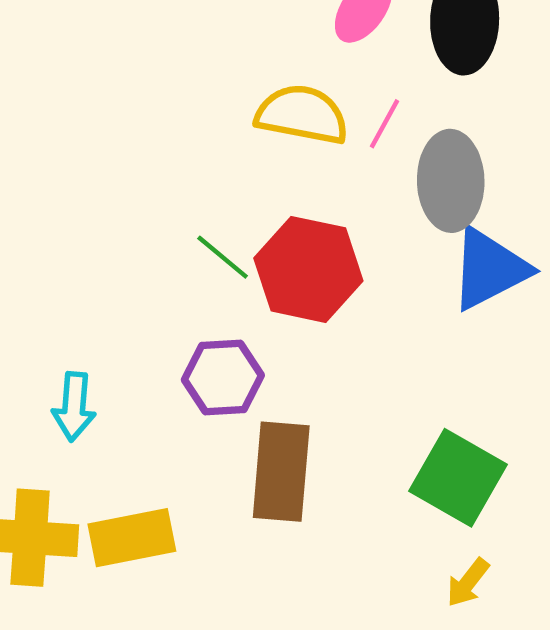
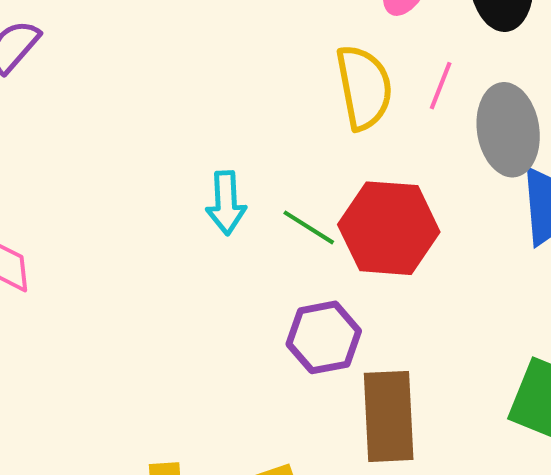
yellow semicircle: (302, 115) -> (364, 87), turned 76
cyan arrow: (74, 407) -> (226, 203), moved

